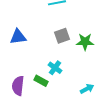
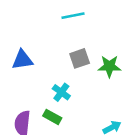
cyan cross: (55, 68) -> (61, 92), moved

